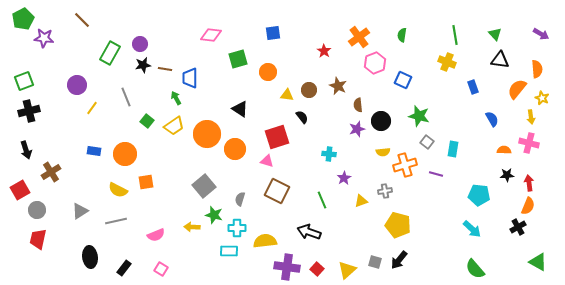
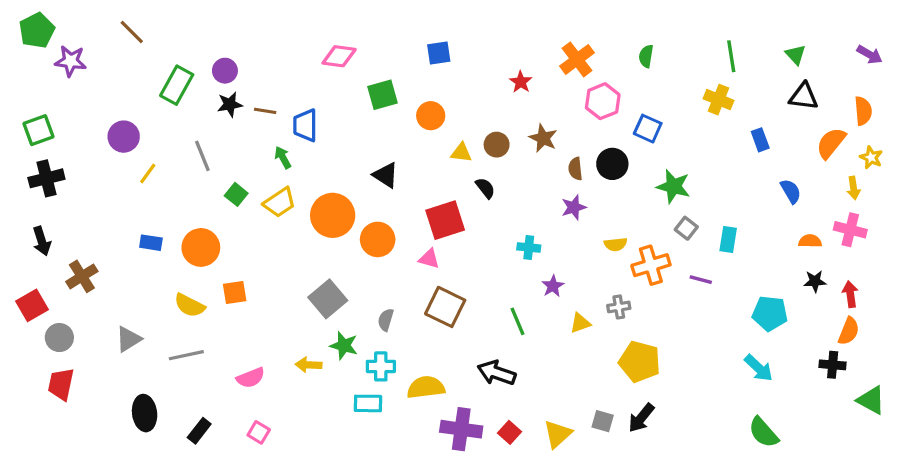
black circle: (381, 121) -> (612, 164), moved
black cross: (518, 227) -> (833, 365), turned 35
green triangle: (538, 262) -> (871, 400), moved

